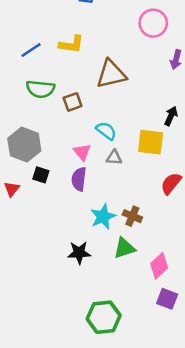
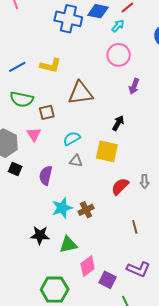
black arrow: (171, 116) -> (118, 123), moved
cyan semicircle: (106, 131) -> (72, 138), turned -72
pink triangle: (82, 152) -> (34, 134), moved
brown cross: (132, 216) -> (86, 210), turned 35
green triangle: (124, 248) -> (68, 245), moved
pink diamond: (159, 266) -> (88, 266), moved

